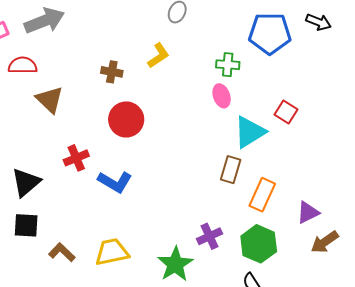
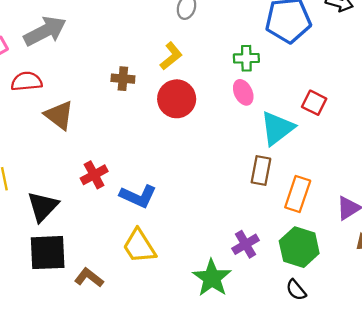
red circle: (126, 119) -> (177, 99), moved
black square: (26, 225) -> (48, 253), size x1.4
yellow trapezoid: (112, 252) -> (139, 246), moved, turned -105

